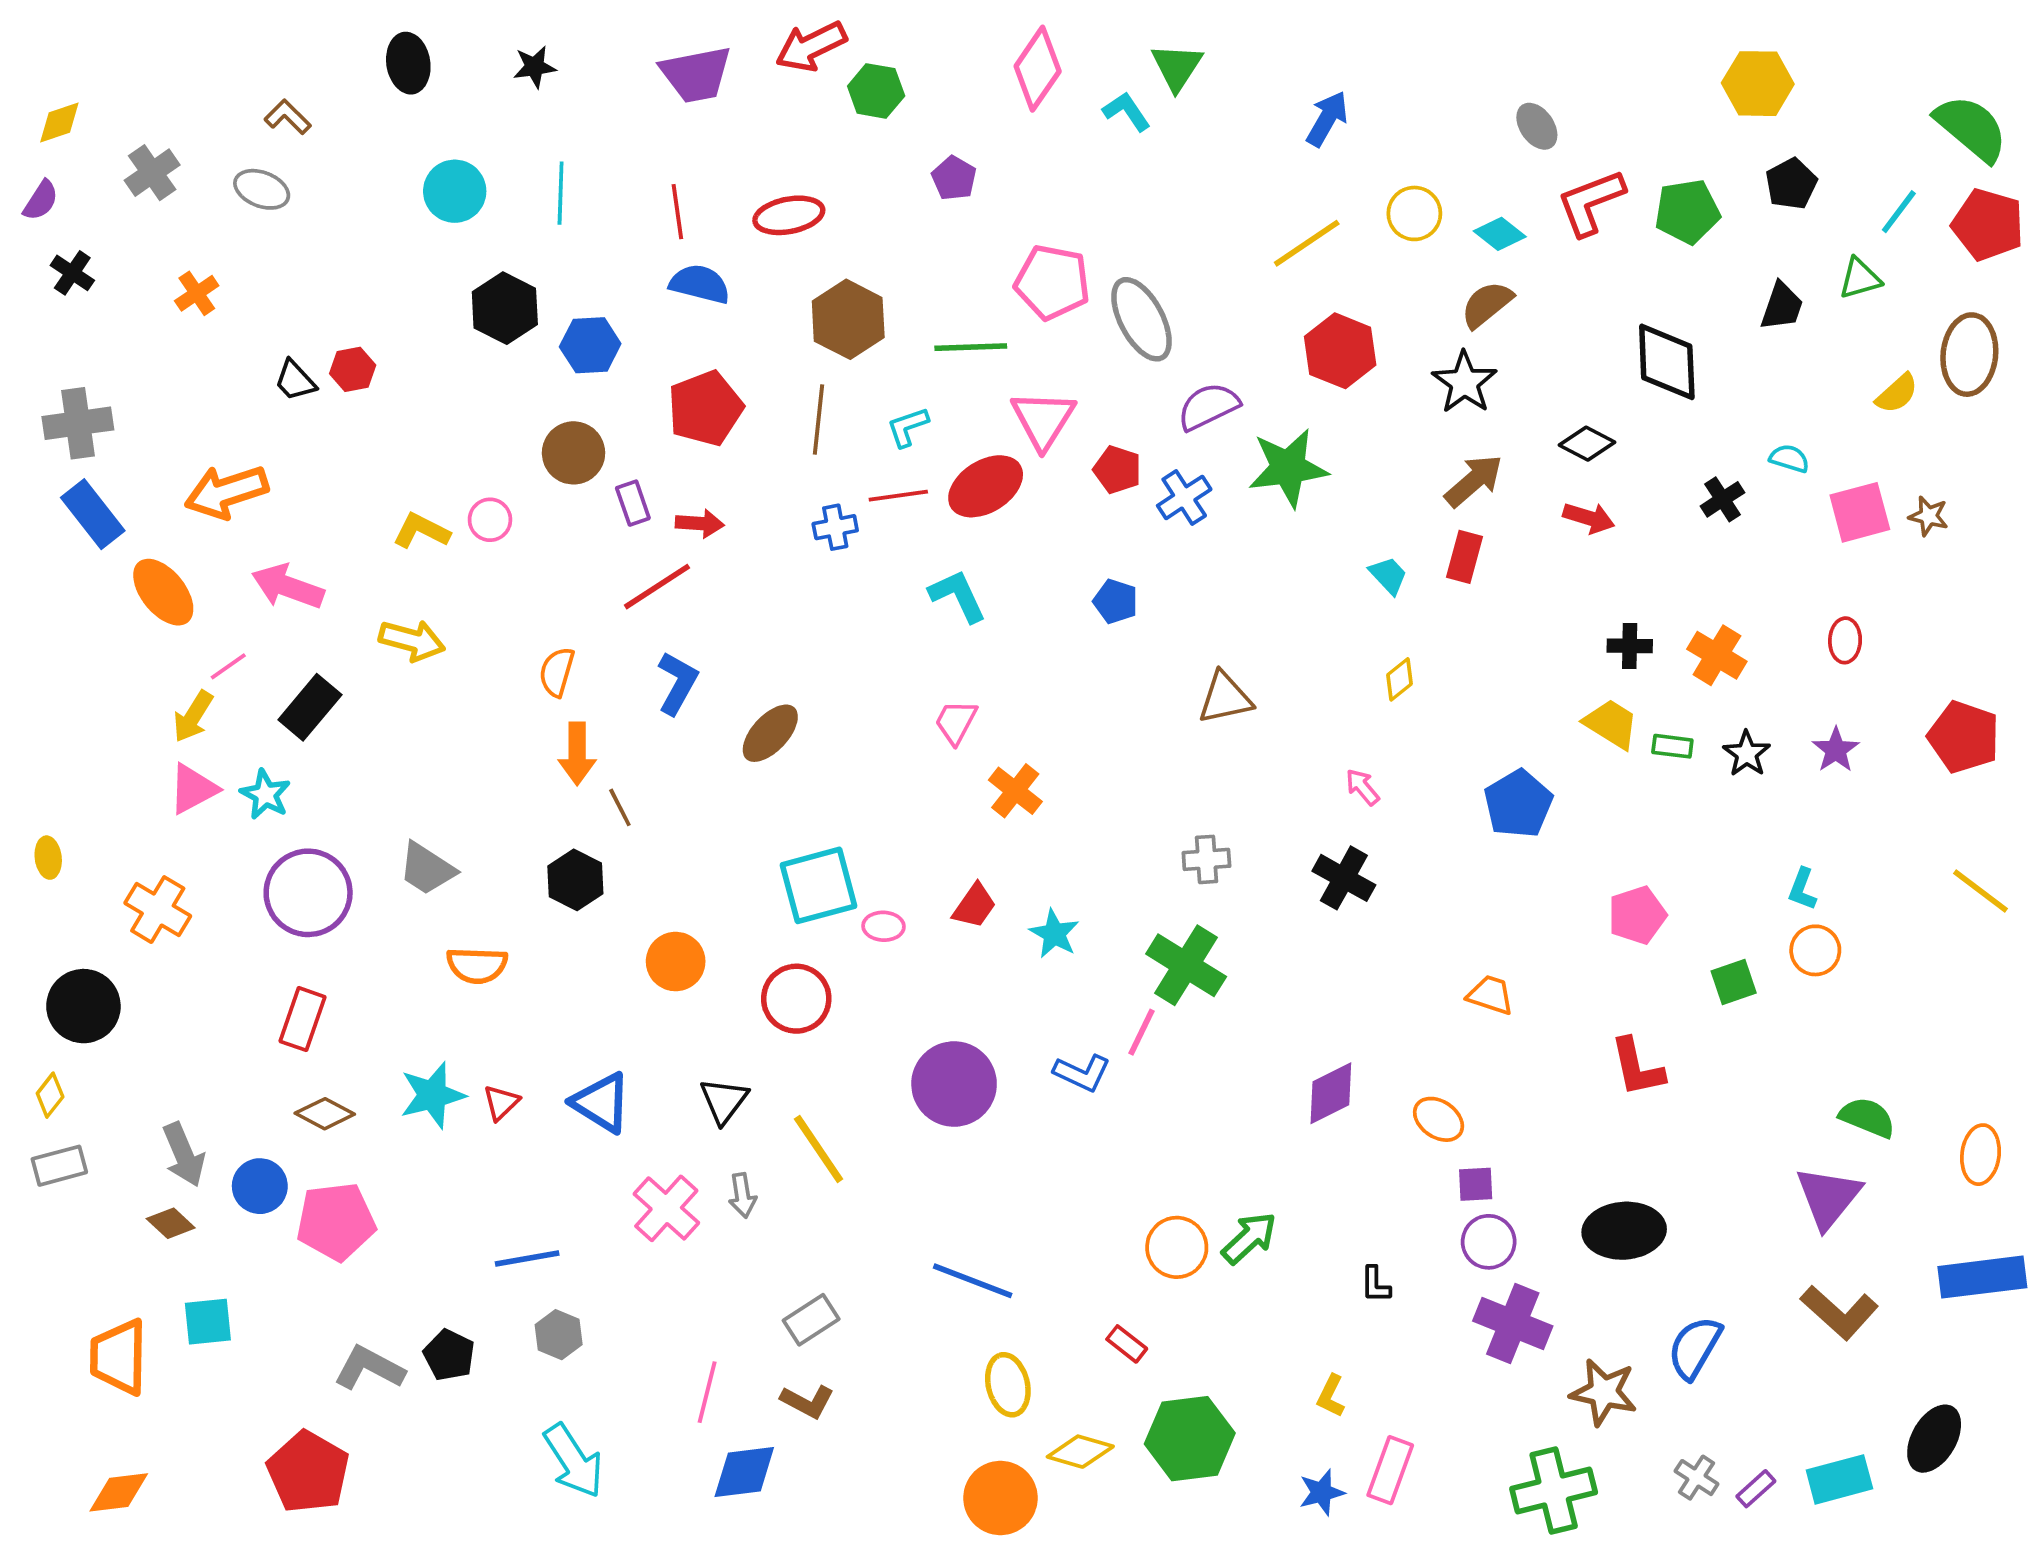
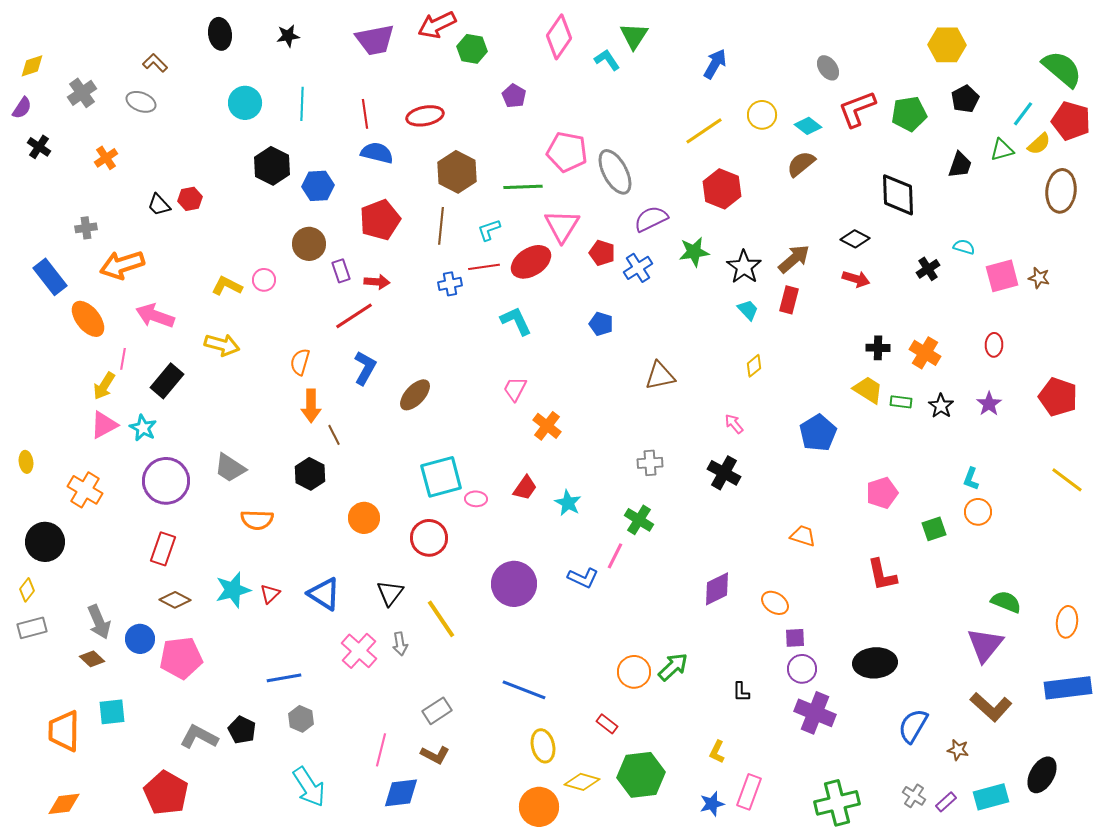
black star: (1464, 382) -> (744, 267), moved
yellow semicircle: (1897, 394) -> (1039, 144), moved
gray cross: (78, 423) -> (86, 228), moved, size x0.6
green star: (1288, 468) -> (694, 252), size x0.7
pink line: (228, 666) -> (123, 359), turned -45
green cross: (1186, 965) -> (639, 520), size x0.7
brown star: (1604, 1392) -> (958, 750), moved, size x0.6

